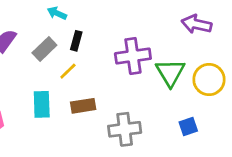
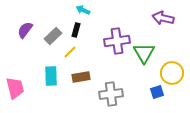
cyan arrow: (57, 13) -> (83, 10), moved
yellow circle: (209, 80) -> (172, 73), moved

